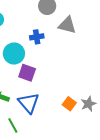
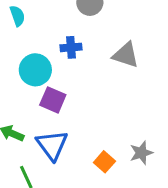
gray triangle: (67, 25) -> (126, 55), moved
orange square: (69, 104) -> (104, 162), moved

